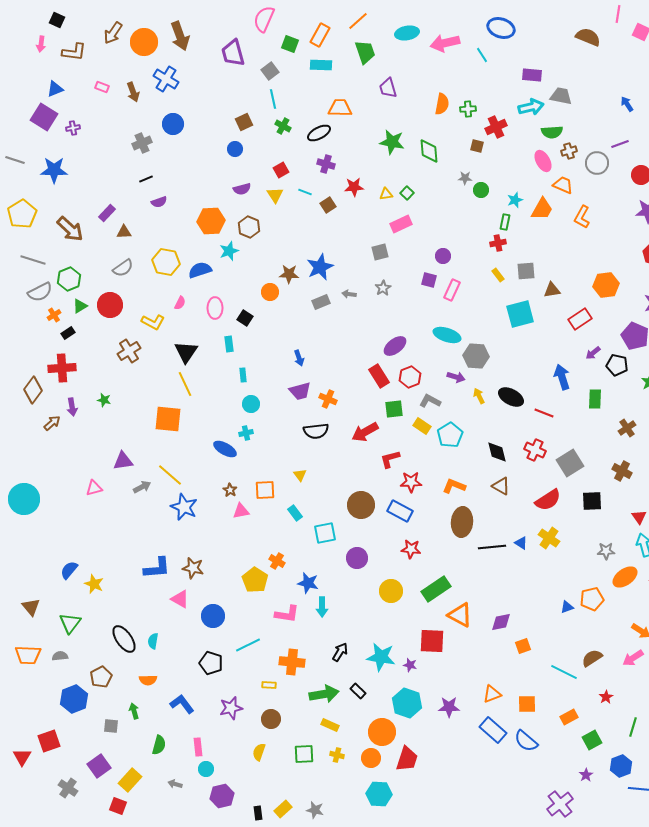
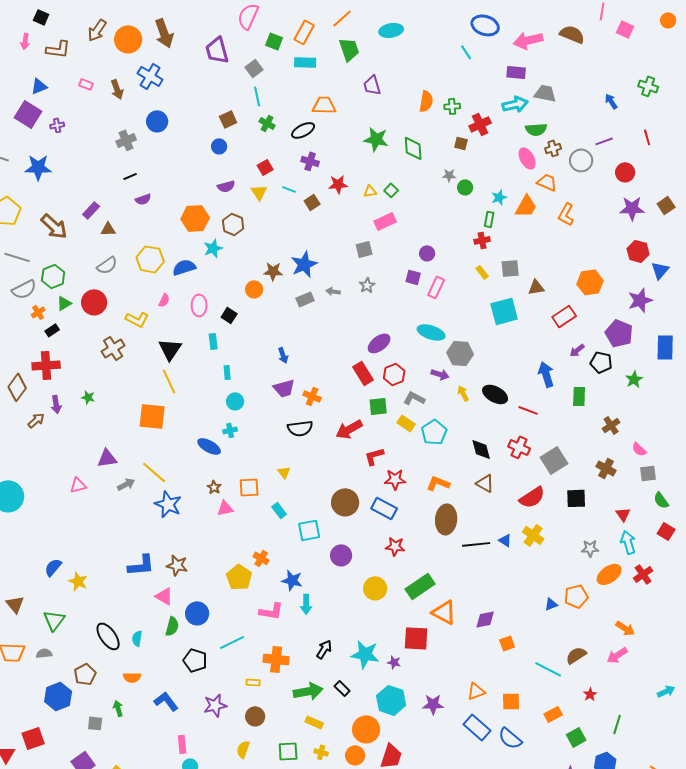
pink arrow: (445, 43) -> (528, 40), moved
green semicircle: (159, 745) -> (172, 626), moved

